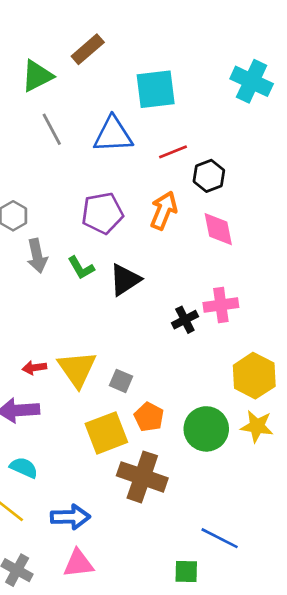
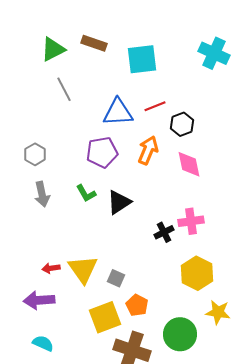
brown rectangle: (88, 49) -> (94, 43), moved, turned 60
blue triangle: (113, 135) -> (118, 112), moved
gray arrow: (37, 256) -> (42, 194), moved
yellow hexagon: (254, 376) -> (197, 273), moved
green circle: (206, 429) -> (180, 334), moved

